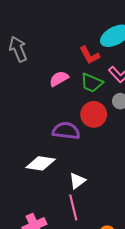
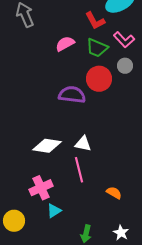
white diamond: (41, 163) -> (47, 146), moved
white triangle: (77, 181) -> (83, 144), turned 48

